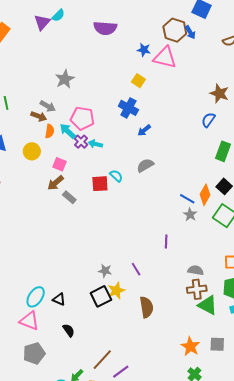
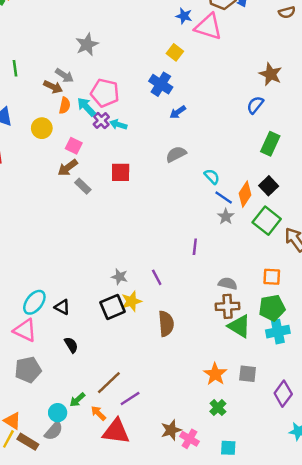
cyan semicircle: (116, 176) -> (212, 176), moved

